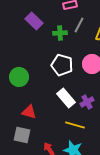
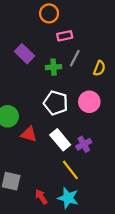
red triangle: (29, 112) -> (29, 134), moved
yellow line: (75, 125) -> (70, 170), turned 36

